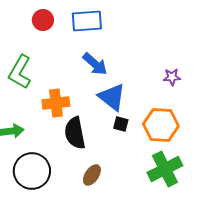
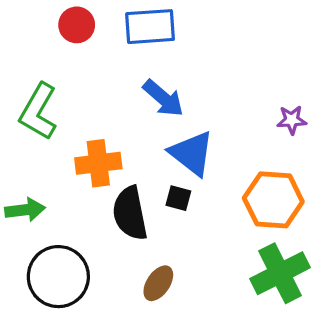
black square: (121, 124) -> (178, 198), moved

